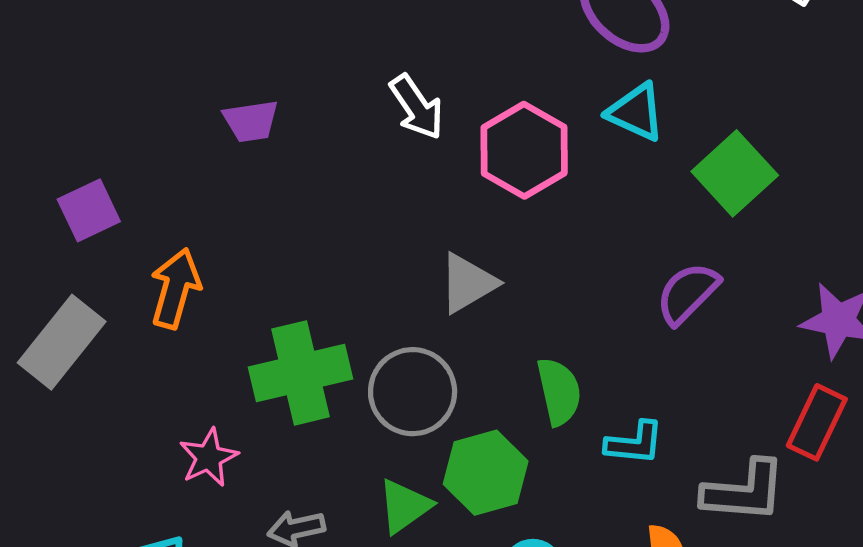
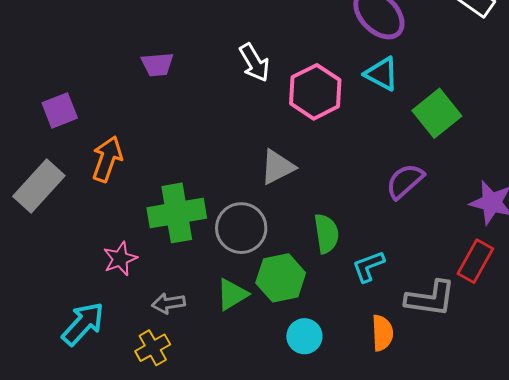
cyan L-shape: (634, 443) -> (368, 266), turned 150

